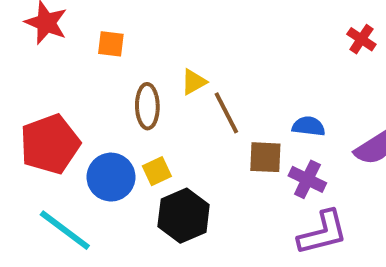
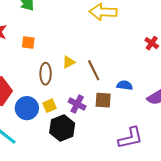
brown line: (226, 113) -> (94, 70), moved
purple cross: (307, 179) -> (77, 104), moved

